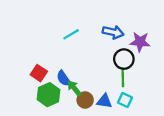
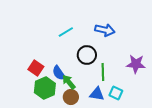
purple star: (140, 42) -> (136, 64), moved
black circle: (124, 59) -> (87, 55), moved
green line: (123, 77) -> (103, 72), moved
brown circle: (85, 100) -> (71, 97), moved

